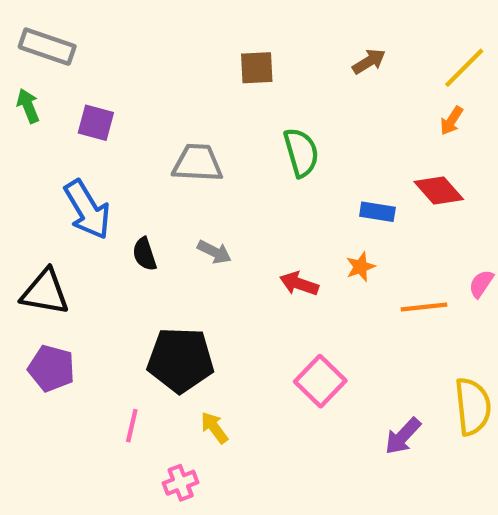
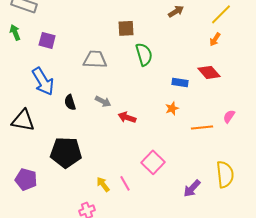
brown square: (257, 68) -> (126, 28), moved
red arrow: (299, 284) -> (127, 117), moved
black pentagon: (181, 360) -> (66, 152), moved
purple pentagon: (51, 368) -> (26, 179), moved
pink line: (132, 426) -> (125, 183), moved, turned -42

